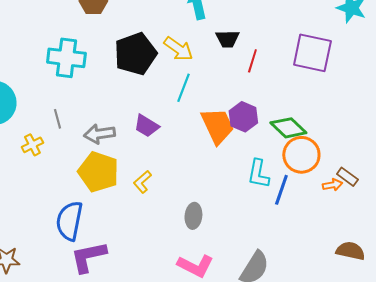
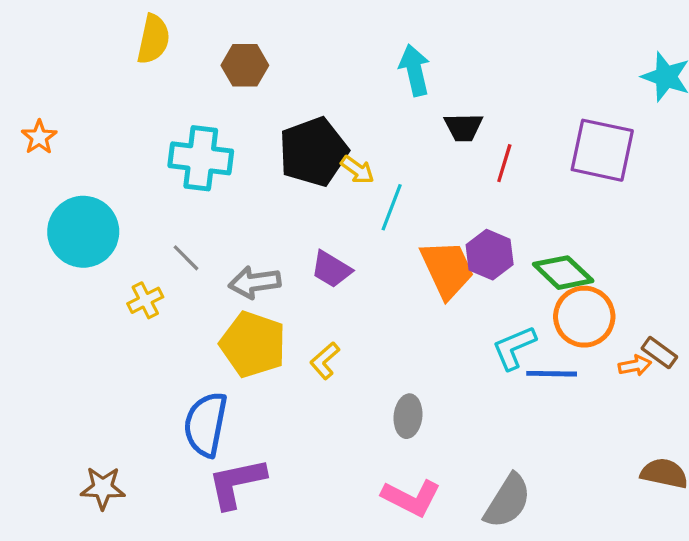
yellow arrow: (178, 49) -> (357, 170), moved, size x0.7
gray line: (57, 119) -> (186, 258), turned -30
cyan L-shape: (258, 174) -> (514, 348), turned 56
blue line: (281, 190) -> (552, 374), turned 72

